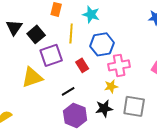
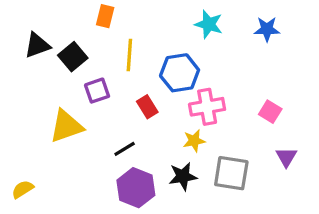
cyan star: (91, 14) -> (209, 24), moved
black triangle: (14, 27) -> (37, 45), turned 36
purple square: (51, 55) -> (97, 91), size x0.7

